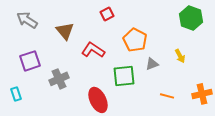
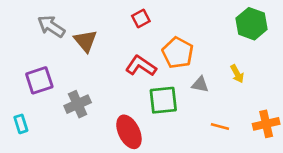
gray arrow: (27, 20) -> (51, 26), moved
red L-shape: (93, 50) -> (141, 66), moved
gray triangle: (152, 64) -> (200, 84), turned 32

